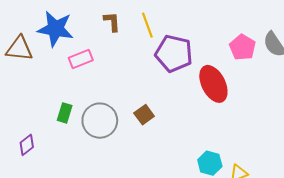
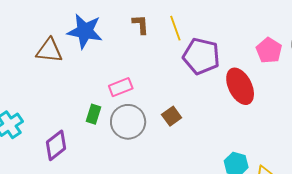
pink rectangle: (81, 59) -> (121, 87), moved
purple diamond: (27, 145) -> (56, 145), size x1.4

